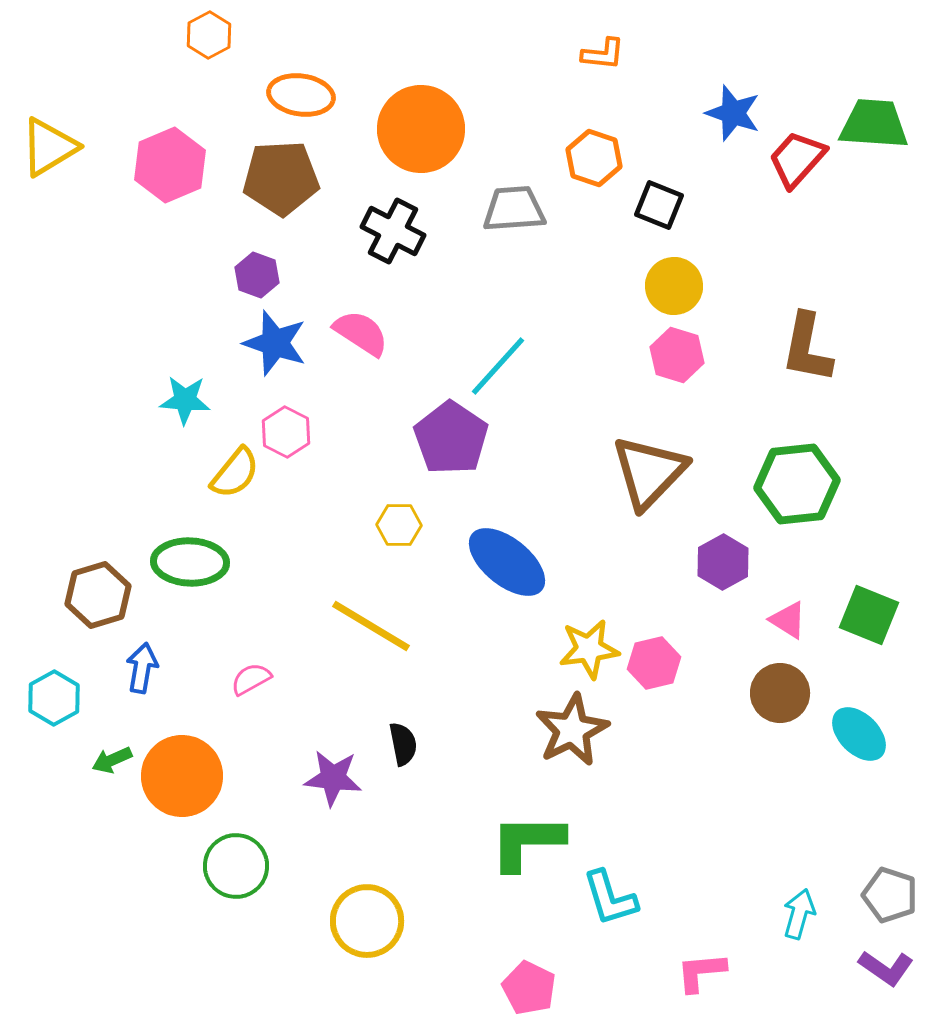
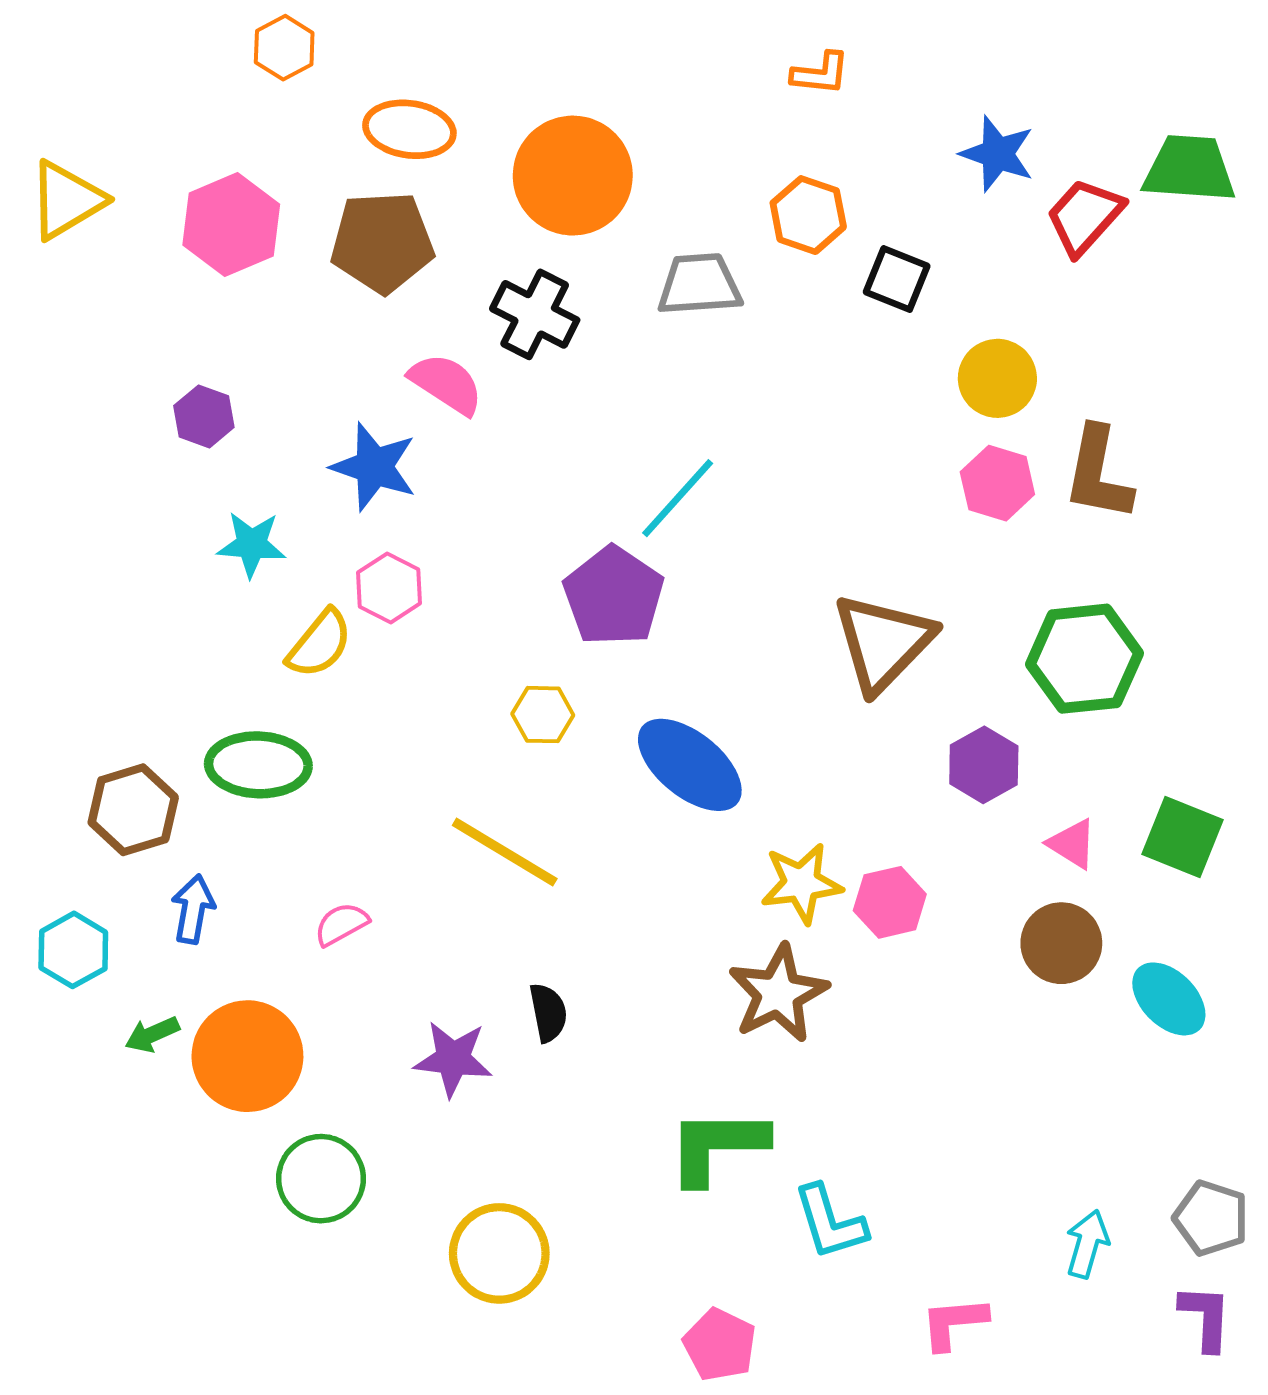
purple hexagon: (257, 275) -> (204, 416), moved
yellow circle: (674, 286) -> (997, 378), moved
pink semicircle: (361, 333) -> (446, 384), moved
pink hexagon: (677, 355) -> (997, 483), moved
purple L-shape: (886, 968) -> (1206, 1317), turned -122

